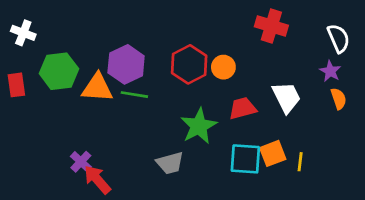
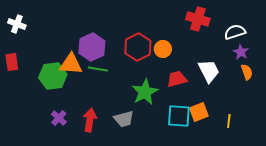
white semicircle: (339, 38) -> (235, 32), moved, turned -85
green hexagon: (59, 71) -> (53, 76), moved
yellow line: (300, 162) -> (229, 121), moved
red arrow: (97, 179) -> (90, 120), moved, turned 50

